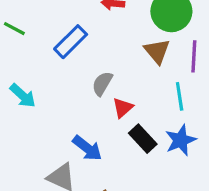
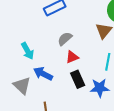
cyan arrow: (23, 96) -> (28, 51), moved
blue arrow: (87, 148) -> (43, 74), turned 150

